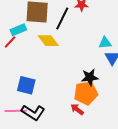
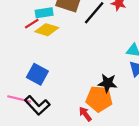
yellow diamond: (48, 41) -> (47, 30), moved, turned -50

